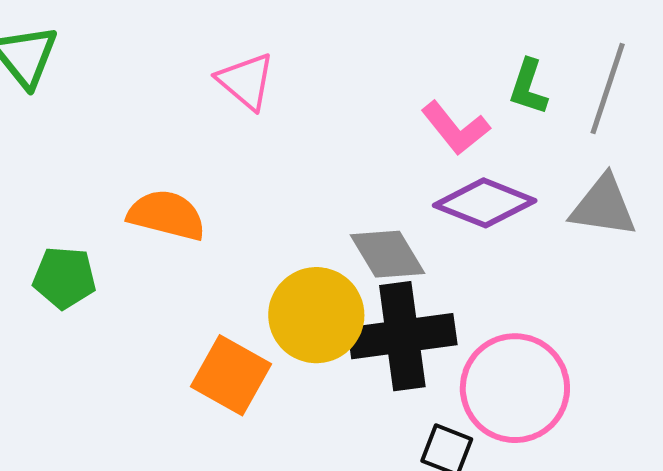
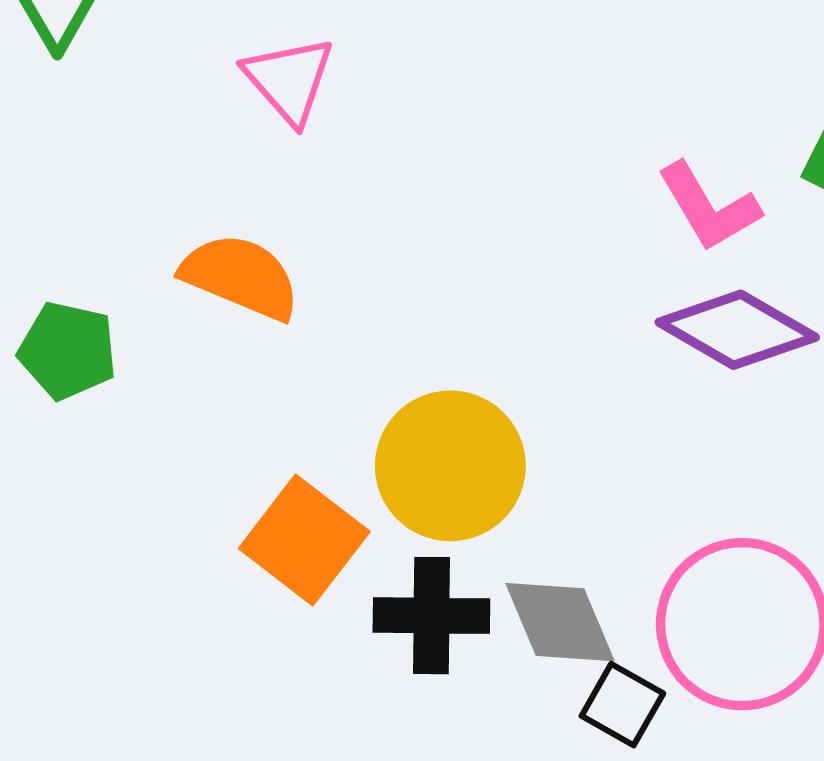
pink triangle: (246, 81) -> (289, 80), moved
gray diamond: (388, 254) -> (560, 622), moved
black cross: (402, 336) -> (431, 616), moved, size x0.7

